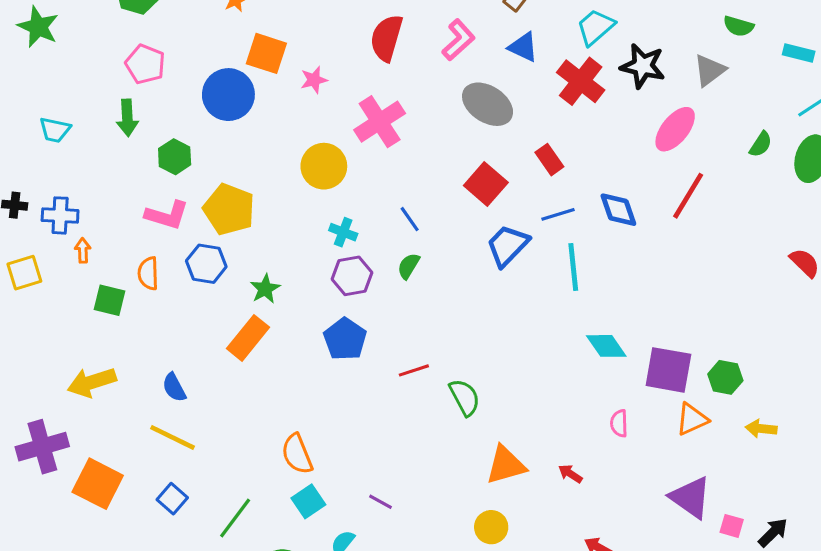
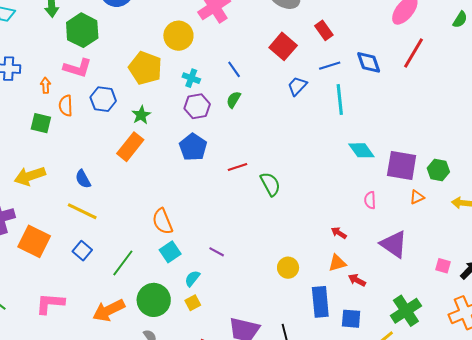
green hexagon: (175, 157) -> (82, 30), size x1.5
yellow pentagon: (229, 209) -> (145, 68), moved
blue trapezoid: (508, 246) -> (297, 86), size x0.7
orange arrow: (83, 250) -> (46, 85), moved
orange triangle: (692, 419) -> (417, 197), size x0.7
orange triangle: (506, 465) -> (337, 263), moved, size x0.7
purple triangle: (691, 497) -> (394, 244), moved

